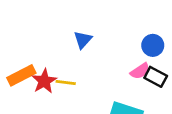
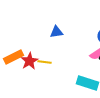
blue triangle: (83, 40) -> (56, 32), turned 40

